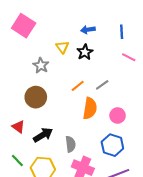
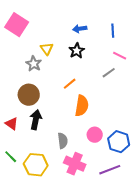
yellow triangle: (62, 47) -> (47, 49), moved
gray line: (102, 85) -> (109, 73), moved
pink circle: (118, 116) -> (95, 135), moved
black arrow: (43, 135) -> (36, 120), moved, turned -48
blue hexagon: (112, 145) -> (119, 142), moved

